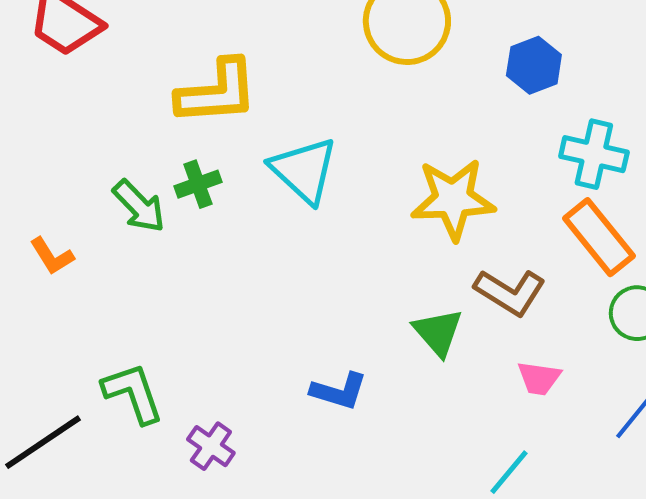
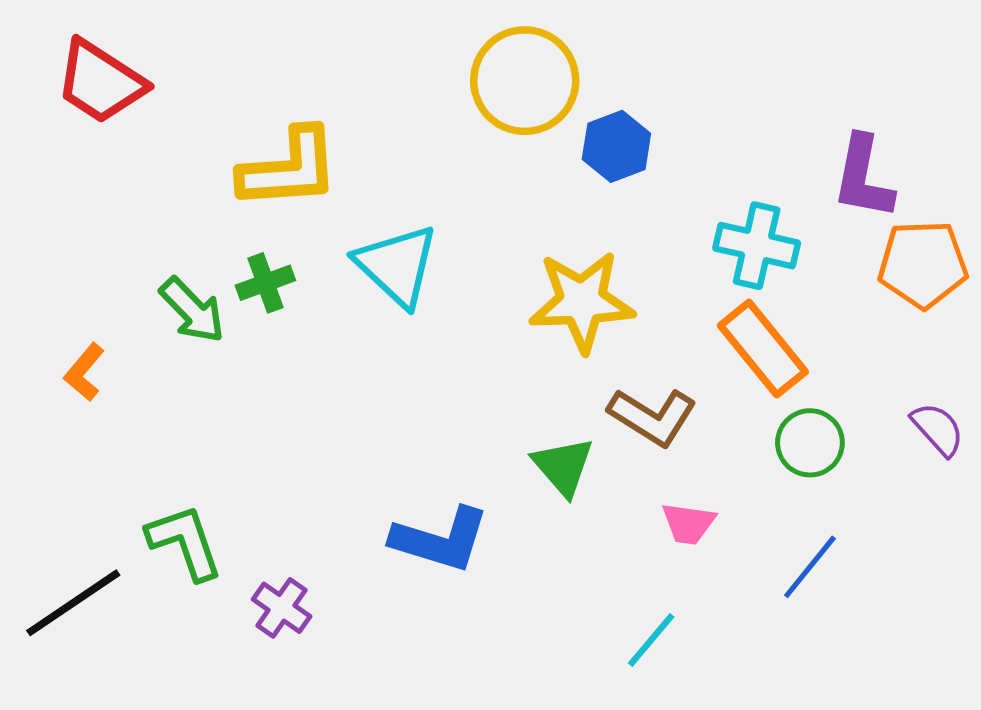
blue hexagon: (534, 65) -> (616, 146), moved
orange L-shape: (52, 256) -> (84, 372), turned 72
blue L-shape: (339, 391) -> (440, 540), size x1.4

